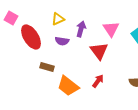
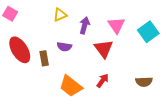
red ellipse: (31, 37) -> (20, 50), moved
purple semicircle: (62, 41) -> (64, 47), moved
brown rectangle: (47, 67) -> (44, 58), moved, turned 64

